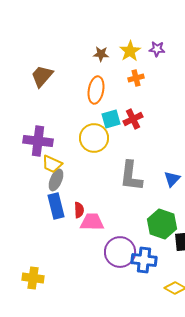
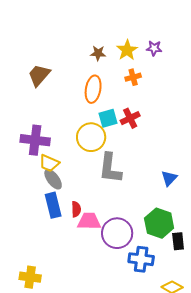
gray L-shape: (131, 176) -> (110, 168), moved
gray ellipse: (56, 180) -> (53, 179), turned -60
purple circle: (120, 252) -> (117, 233), moved

